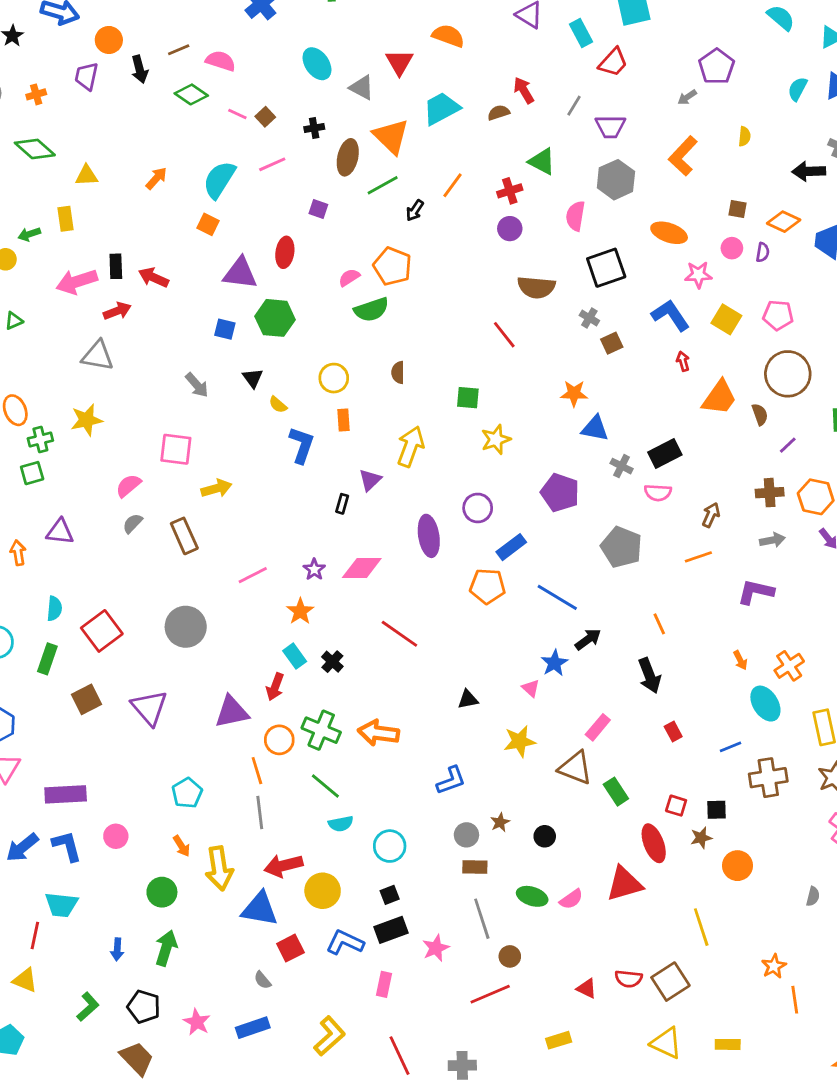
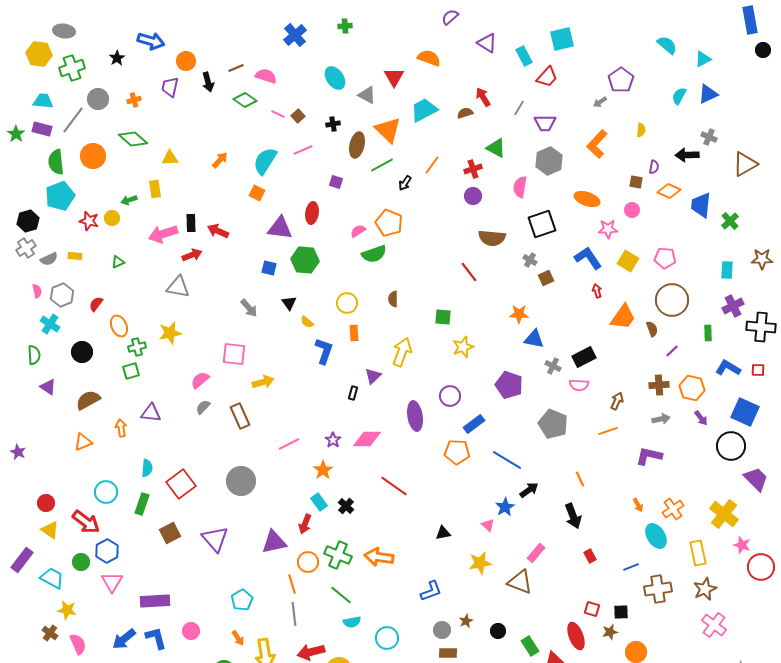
purple semicircle: (763, 252) -> (654, 167), moved
green rectangle: (616, 792) -> (530, 646), moved

